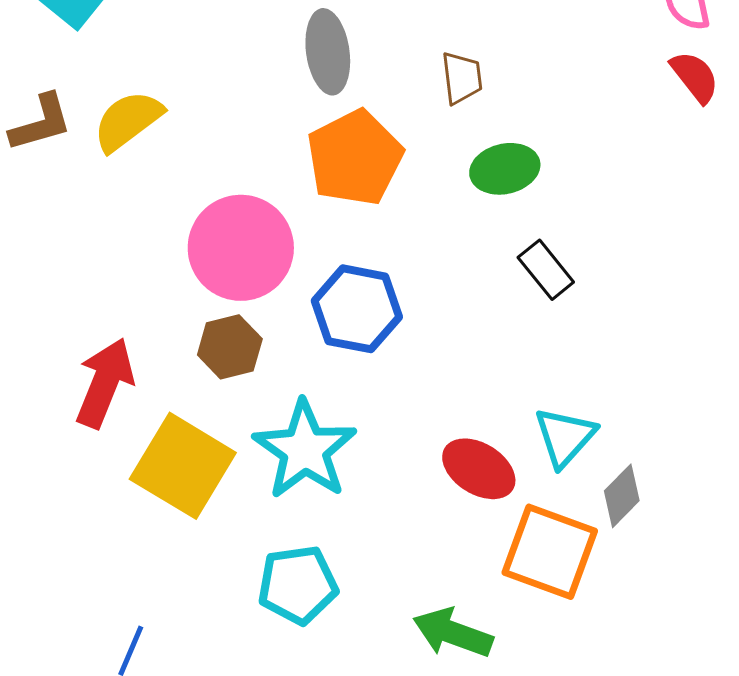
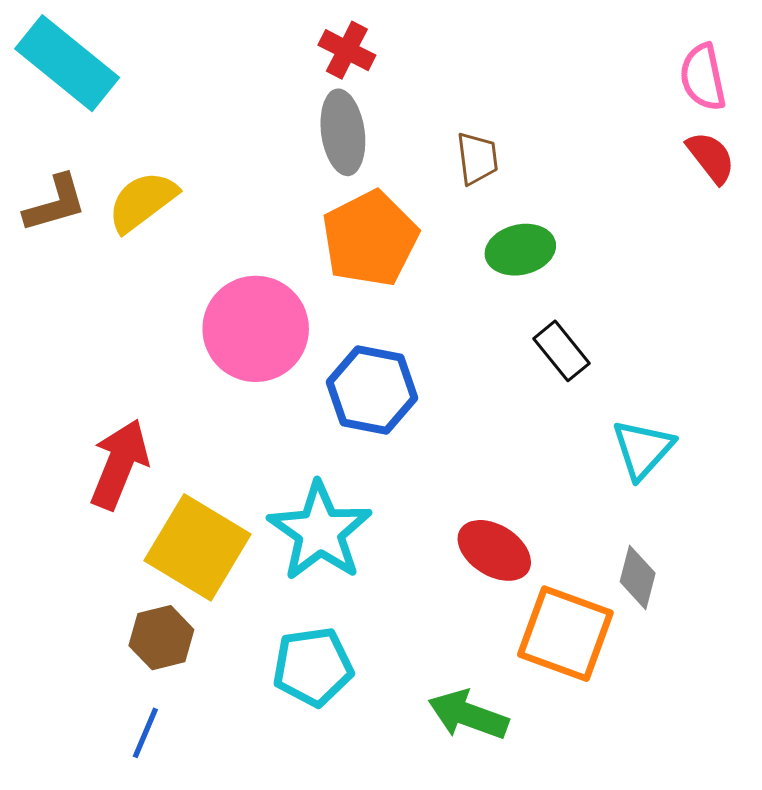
brown hexagon: (230, 347) -> (161, 638), moved
cyan triangle: (565, 437) -> (643, 449), moved
gray diamond: (622, 496) -> (638, 577), turned -30

